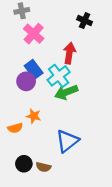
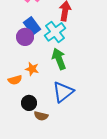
green arrow: (66, 92) -> (59, 59), moved, turned 90
black circle: (24, 164) -> (29, 103), moved

